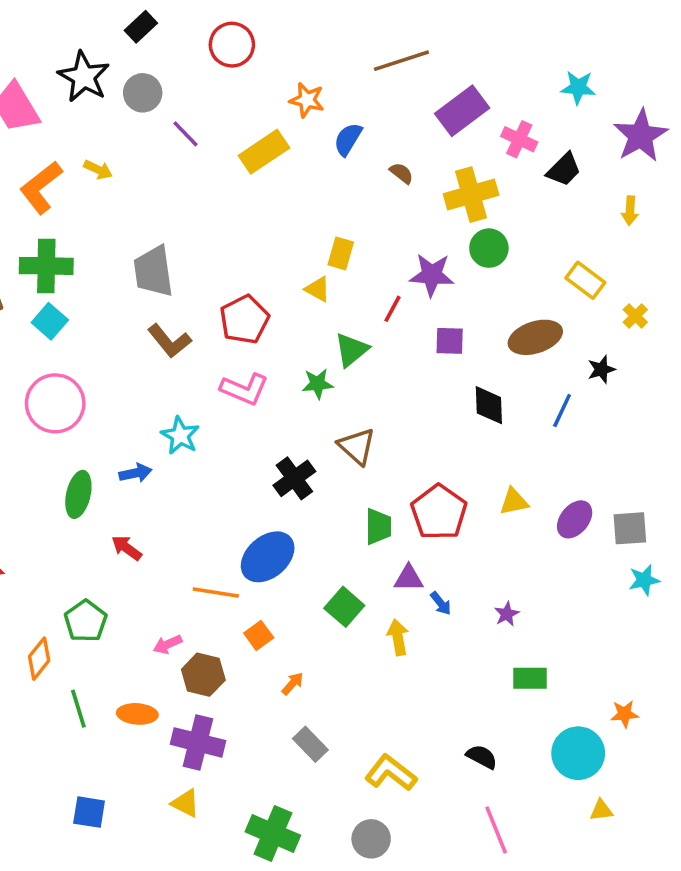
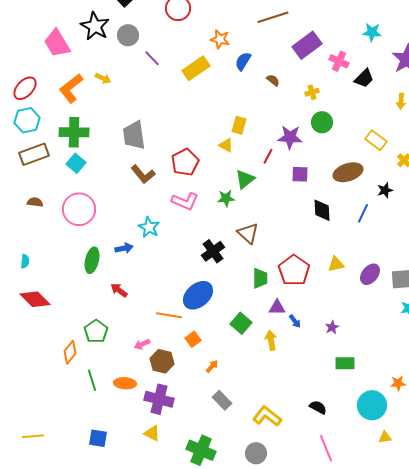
yellow cross: (471, 195) -> (312, 92), size x0.5

